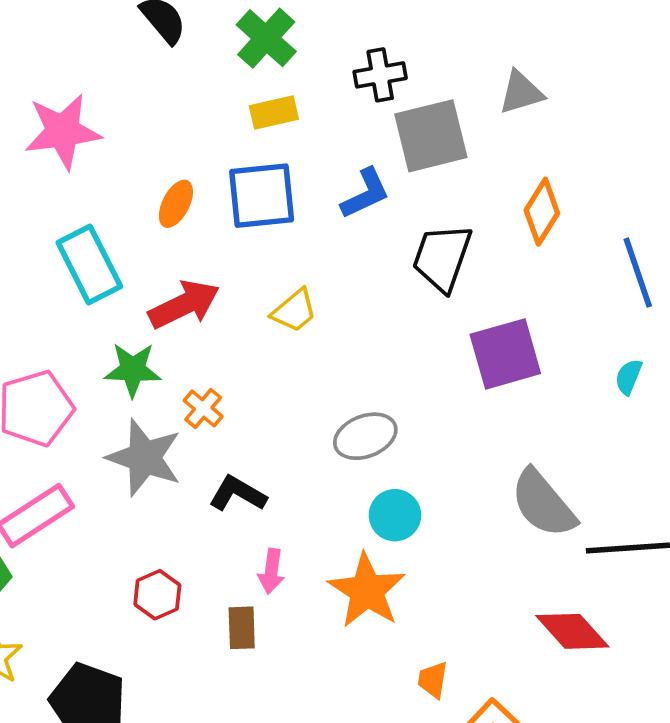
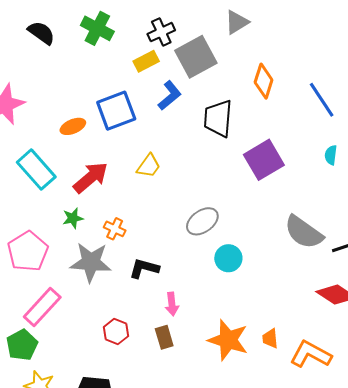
yellow rectangle: (274, 112) -> (146, 61), moved
orange ellipse: (176, 204) -> (73, 126), turned 55
green star: (133, 370) -> (73, 218), size x0.7
orange star: (367, 591) -> (228, 340), moved

